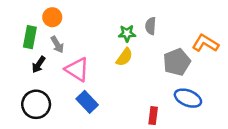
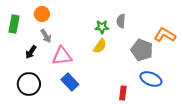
green rectangle: (30, 37) -> (14, 24), moved
gray pentagon: (177, 62) -> (142, 50), turned -30
pink triangle: (77, 69) -> (62, 56), turned -40

